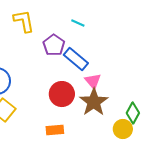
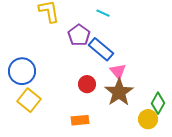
red circle: (62, 94) -> (87, 84), size x0.7

